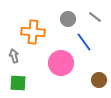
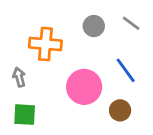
blue line: (84, 42) -> (126, 70), moved
brown circle: (99, 80) -> (120, 110), moved

